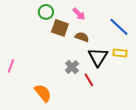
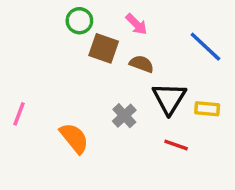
yellow rectangle: (120, 53) -> (207, 109), moved
red line: (89, 80) -> (176, 145), moved, turned -40
orange semicircle: (43, 93) -> (74, 138), moved

